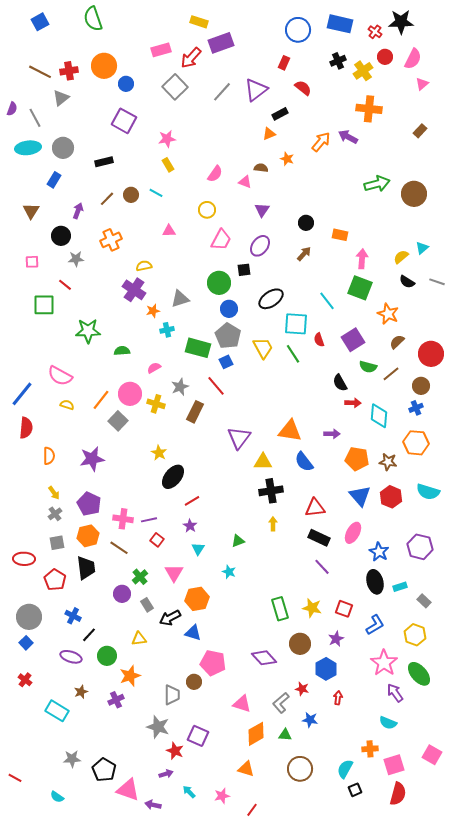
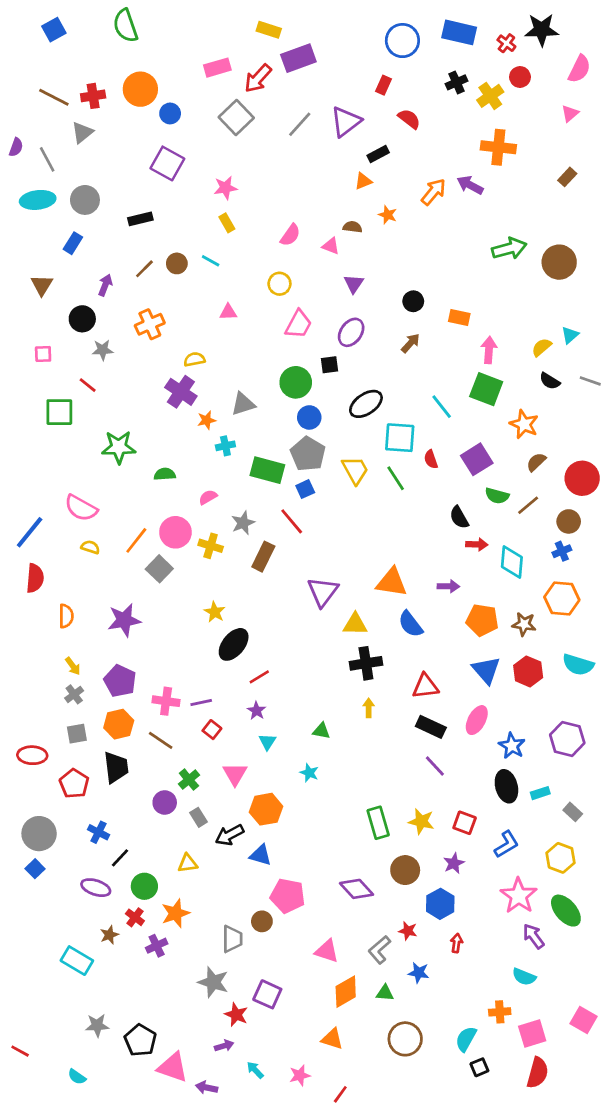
pink semicircle: (413, 59) -> (579, 69), moved
green triangle: (238, 541) -> (321, 731), turned 32
red cross: (25, 680) -> (135, 917), moved

